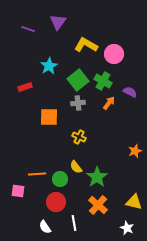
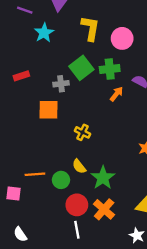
yellow L-shape: (86, 45) -> (90, 28), turned 70
cyan star: (49, 66) -> (44, 33), moved
green cross: (103, 81) -> (110, 69), turned -36
gray cross: (78, 103) -> (61, 84), moved
red circle: (56, 202) -> (77, 205), moved
white semicircle: (45, 227) -> (20, 234), moved

